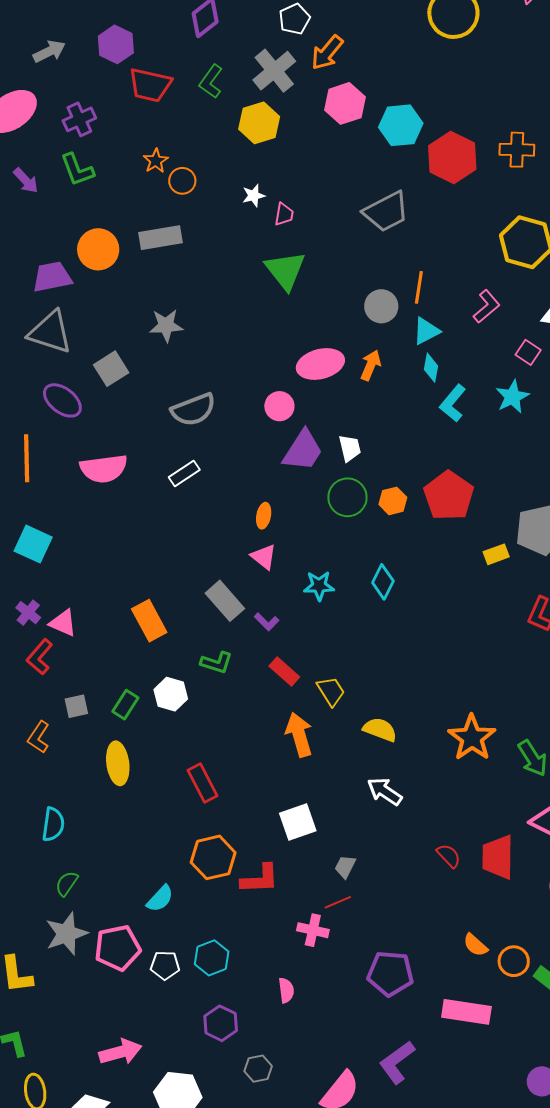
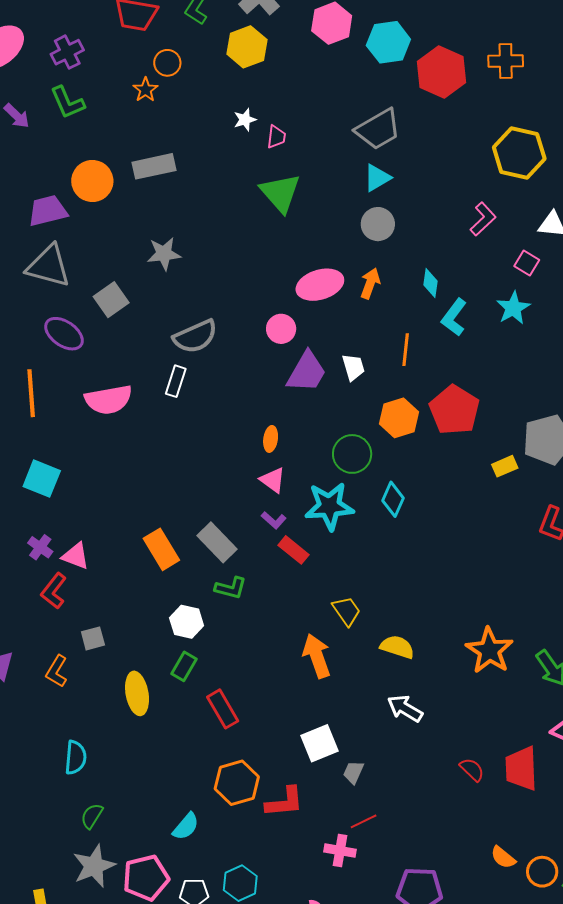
orange circle: (182, 181) -> (167, 63), moved
orange line: (419, 287) -> (406, 350), moved
cyan triangle: (426, 331) -> (377, 178), moved
white rectangle: (184, 474) -> (176, 381), moved, turned -36
green circle: (347, 497) -> (352, 454), moved
orange hexagon: (393, 501) -> (399, 418), size x1.4
cyan star: (319, 586) -> (329, 506), size x1.6
gray rectangle: (225, 601) -> (217, 542), moved
purple L-shape: (267, 622) -> (274, 520), moved
red rectangle: (284, 672) -> (293, 550), moved
green rectangle: (125, 705) -> (184, 666), moved
gray trapezoid: (345, 867) -> (353, 772), moved

